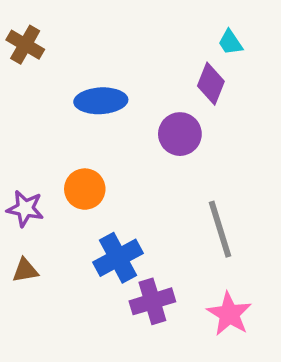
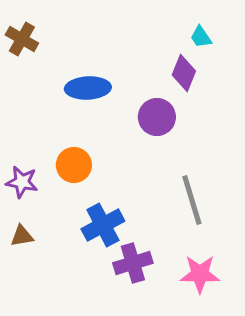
pink star: (229, 314) -> (200, 274), turned -30

